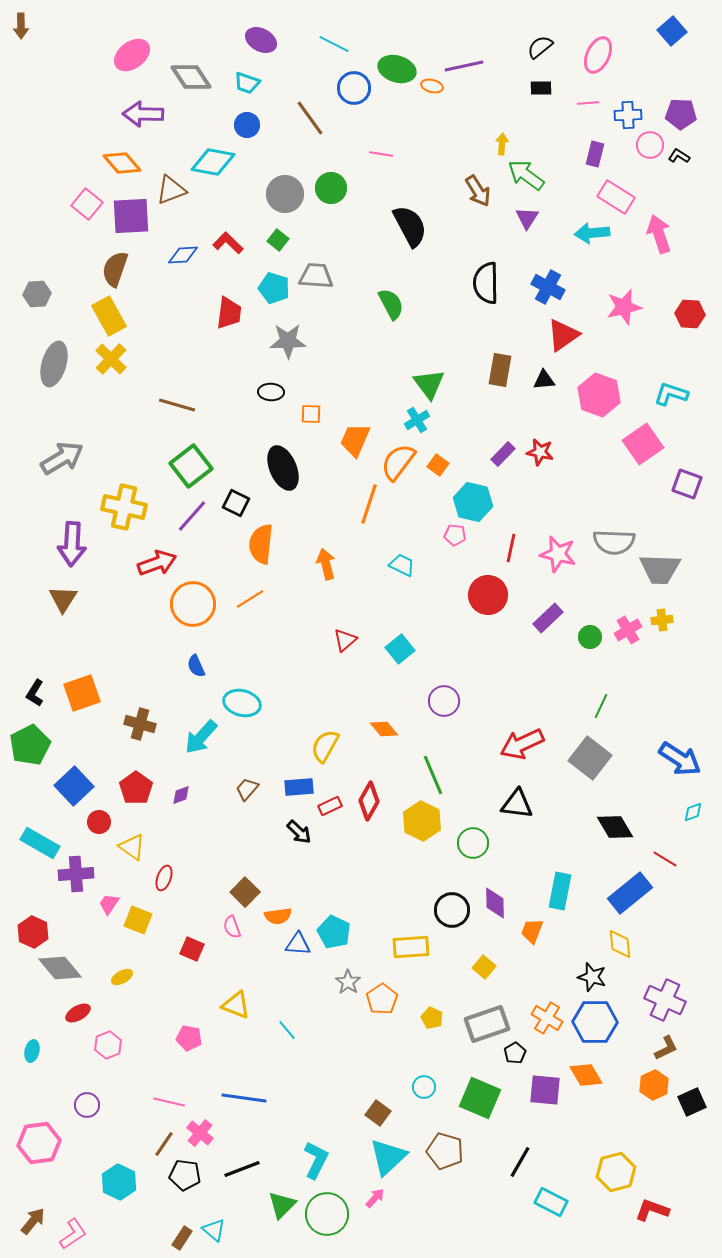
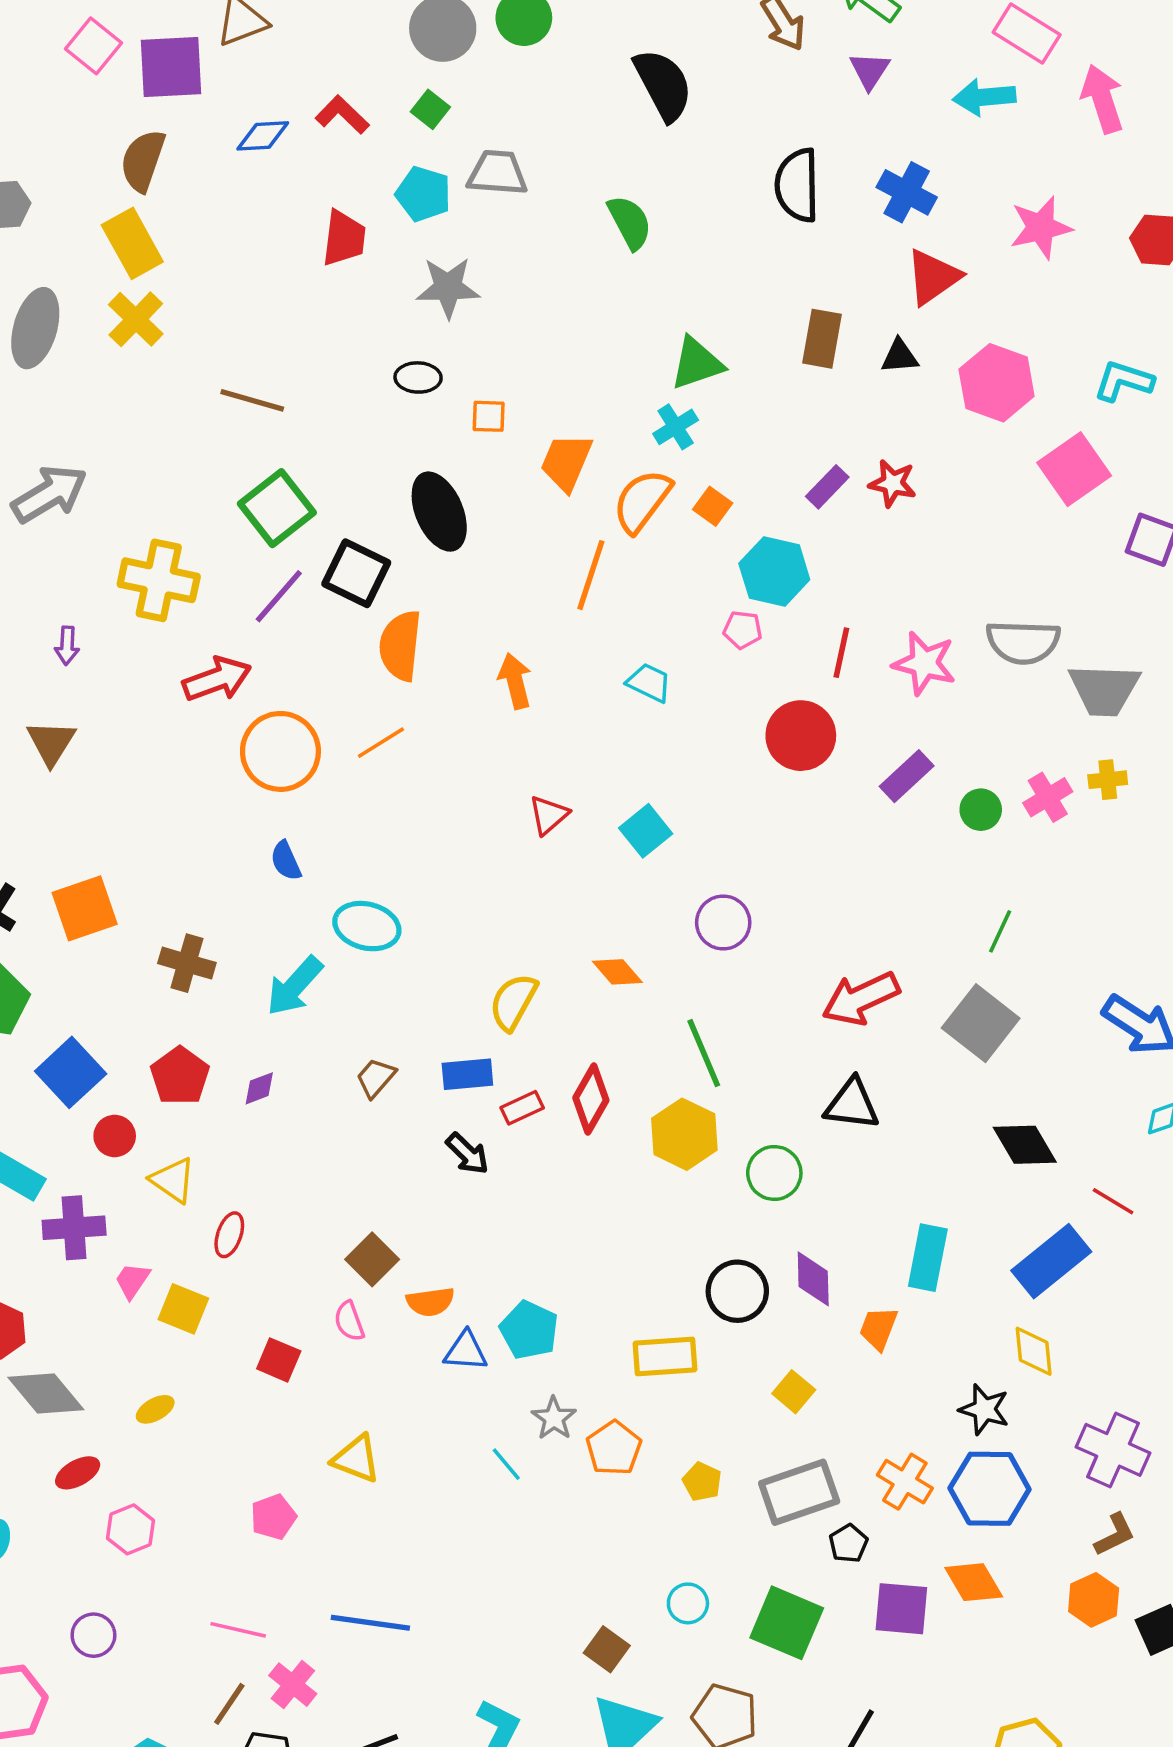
green triangle: (429, 384) -> (697, 363), turned 48
black square: (236, 503) -> (356, 573), size x1.4
purple arrow: (72, 544) -> (67, 646), size x0.5
cyan line: (287, 1030) -> (506, 1464), moved
pink pentagon: (189, 1038) -> (273, 1517), turned -30

